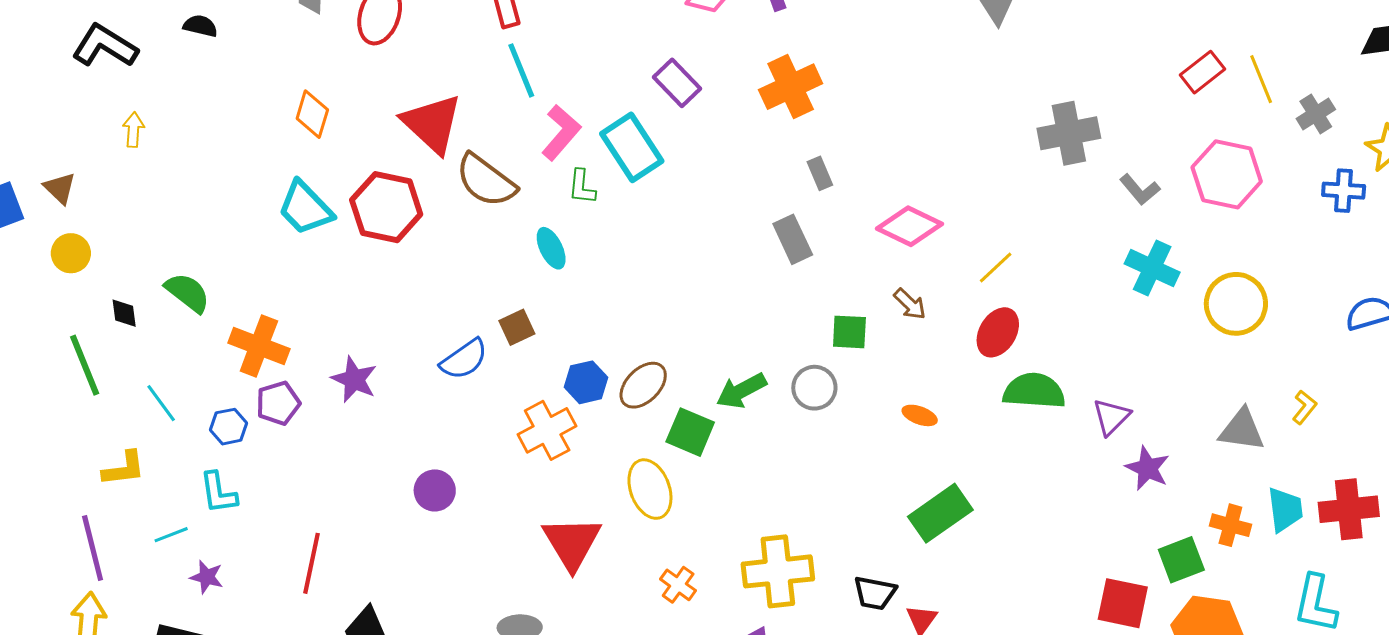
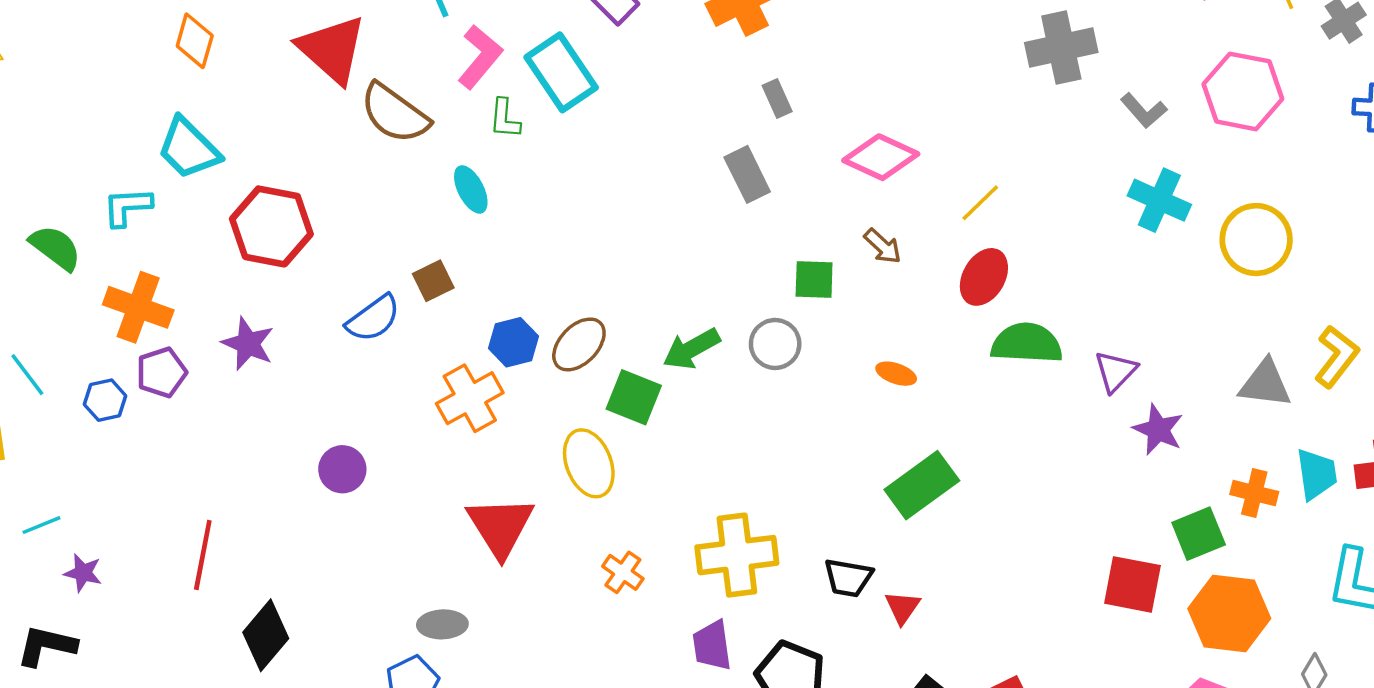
red hexagon: (386, 207) -> (271, 226), moved
yellow L-shape: (1304, 407) -> (1337, 357), size x1.6
cyan L-shape: (218, 493) -> (127, 207), moved, turned 96

